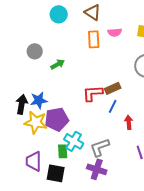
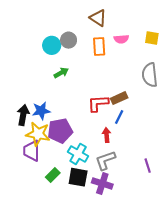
cyan circle: (59, 14) -> (52, 45), moved
gray circle: (35, 51) -> (69, 40), moved
red arrow: (129, 122) -> (107, 135), moved
green rectangle: (63, 151) -> (53, 175), moved, turned 48
purple trapezoid: (34, 161) -> (32, 151), moved
black square: (56, 173) -> (78, 177), moved

